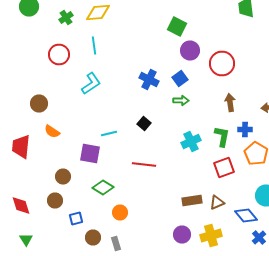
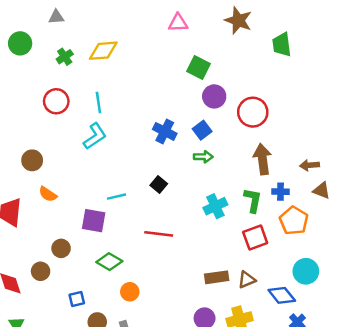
cyan line: (94, 46) -> (98, 102), moved
brown arrow: (230, 102) -> (262, 159), size x1.4
brown circle: (55, 200) -> (41, 271), moved

